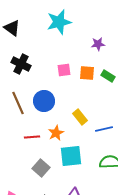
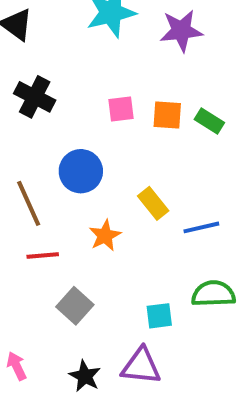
purple star: (98, 44) -> (181, 31), moved, size x1.5
brown line: (18, 103) -> (29, 203), moved
red line: (32, 137) -> (43, 256), moved
cyan square: (71, 156) -> (159, 316), moved, size x0.6

